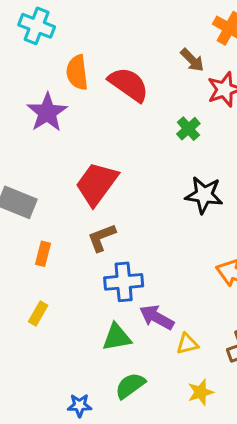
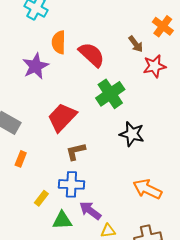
green cross: (188, 129) -> (110, 94), moved, size x1.8
brown L-shape: (102, 238) -> (76, 151), moved
yellow rectangle: (38, 313) -> (41, 198), moved

